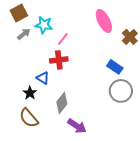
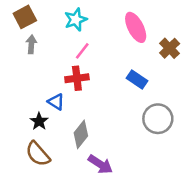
cyan star: (44, 25) -> (76, 20), moved, turned -30
gray arrow: (24, 34) -> (31, 44), turned -48
blue rectangle: (115, 67) -> (137, 80), moved

